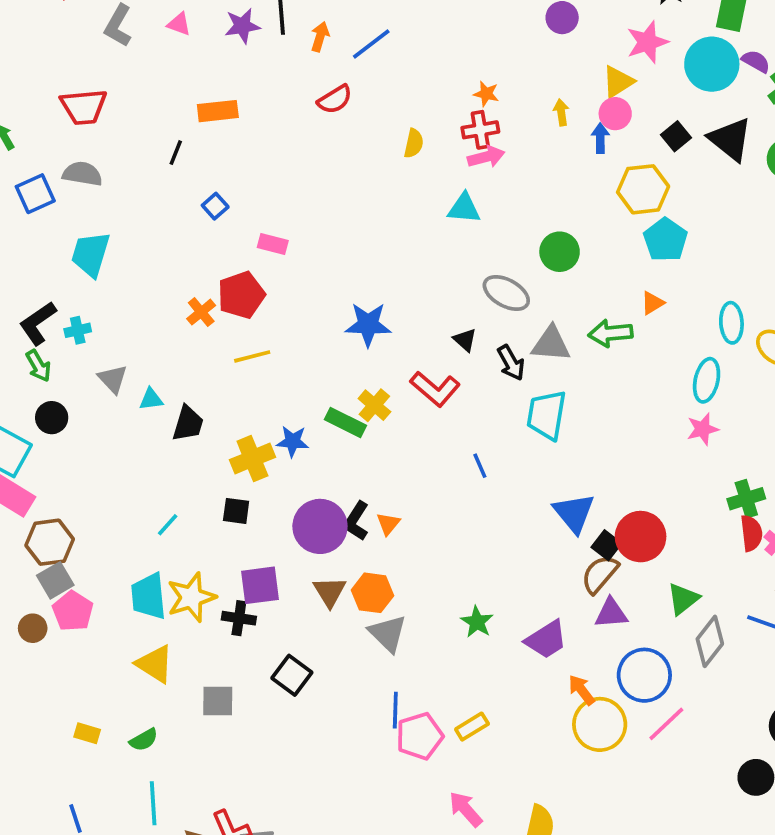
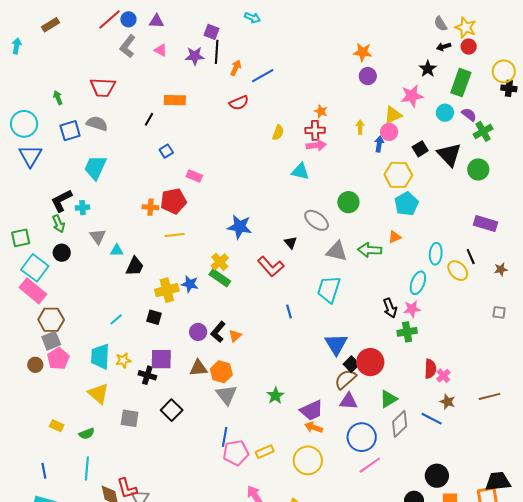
cyan circle: (712, 64) -> (445, 113), size x0.6
orange cross: (201, 312) -> (150, 207), turned 35
black arrow: (511, 363) -> (390, 308), moved
yellow cross: (374, 405) -> (220, 262), moved
green cross: (746, 499) -> (407, 332), moved
purple circle: (320, 526) -> (198, 332), size x0.6
brown triangle: (330, 592) -> (198, 368), turned 48
yellow star: (191, 597) -> (123, 360), size x0.6
orange arrow: (582, 690) -> (314, 427), moved, turned -42
yellow circle: (600, 724) -> (308, 460), moved

